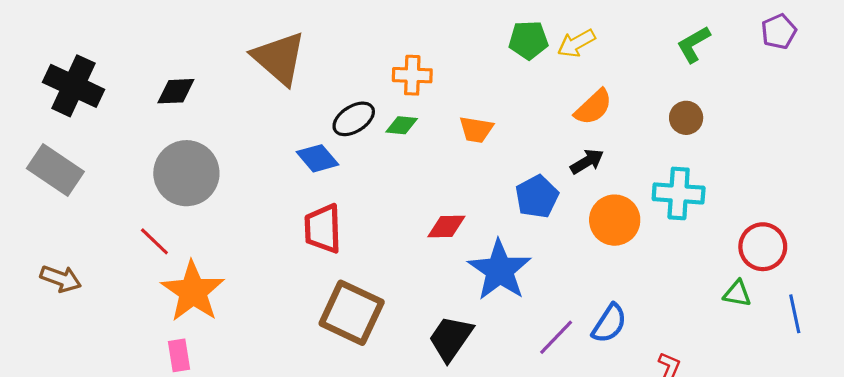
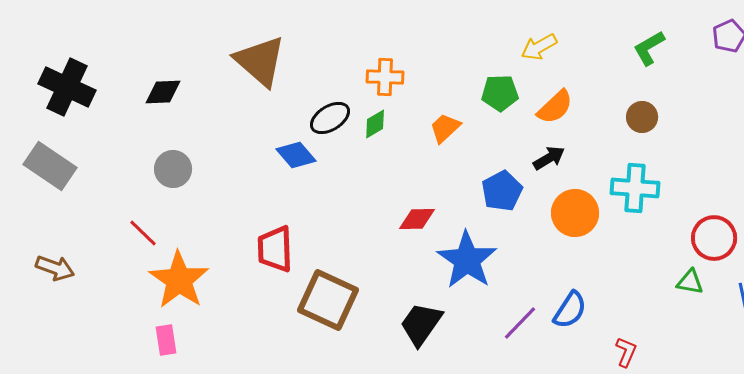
green pentagon: (528, 40) -> (500, 93), moved
green diamond: (402, 125) -> (375, 124), turned -36
orange trapezoid: (476, 130) -> (445, 128), turned 128
gray circle: (186, 173) -> (173, 169), size x0.6
red trapezoid: (323, 229) -> (275, 249), moved

